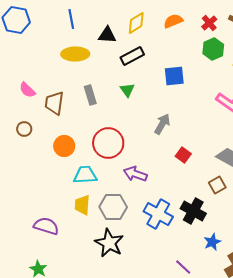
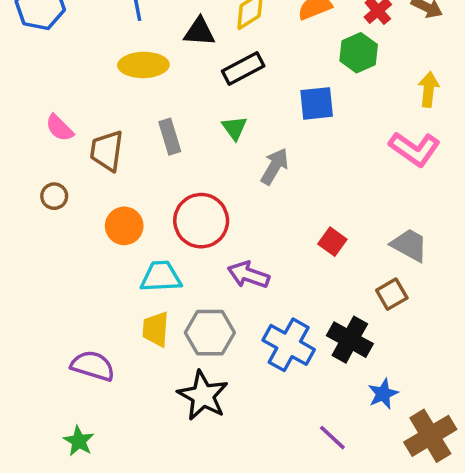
green hexagon: (213, 49) -> (359, 53), moved
gray arrow: (162, 124) -> (275, 166), moved

